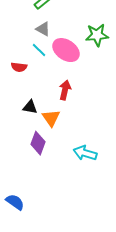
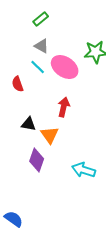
red semicircle: (19, 67) -> (18, 84), turned 63

